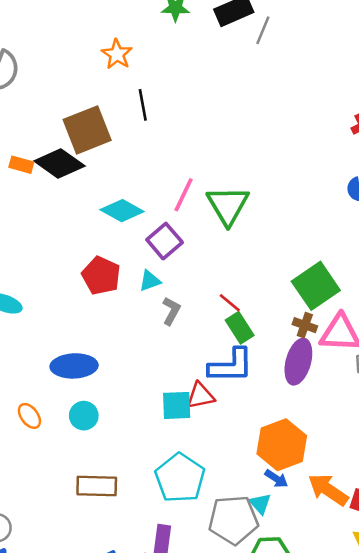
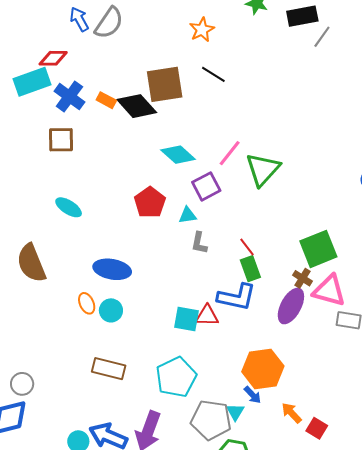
black line: (143, 105) -> (213, 74), turned -60
gray L-shape: (171, 311) -> (199, 243), turned 150
orange ellipse: (29, 416) -> (87, 303), moved
orange arrow: (328, 490) -> (292, 413), size x0.7

